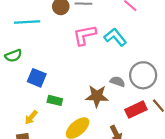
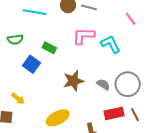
brown star: (97, 96) -> (73, 81), moved, turned -30
green rectangle: (55, 100) -> (49, 48), moved
yellow arrow: (31, 117) -> (18, 99), turned -104

